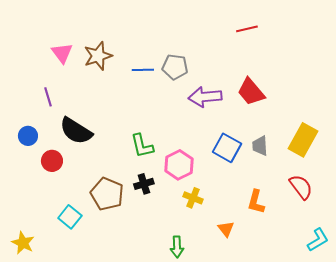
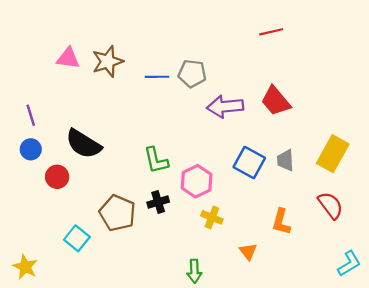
pink triangle: (62, 53) -> (68, 58), turned -45
purple line: (48, 97) -> (31, 115), moved

